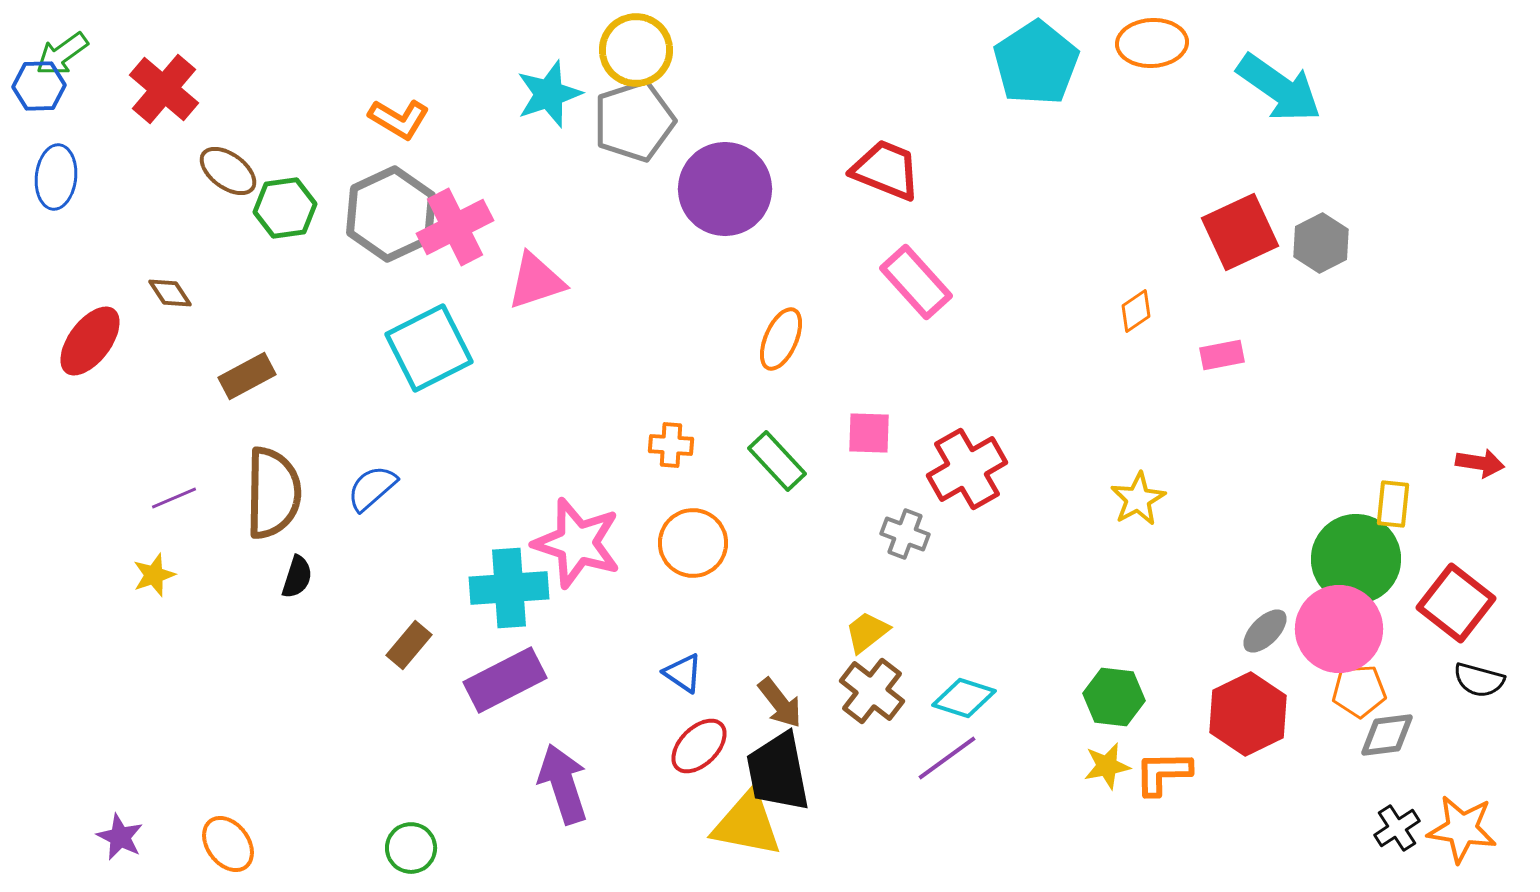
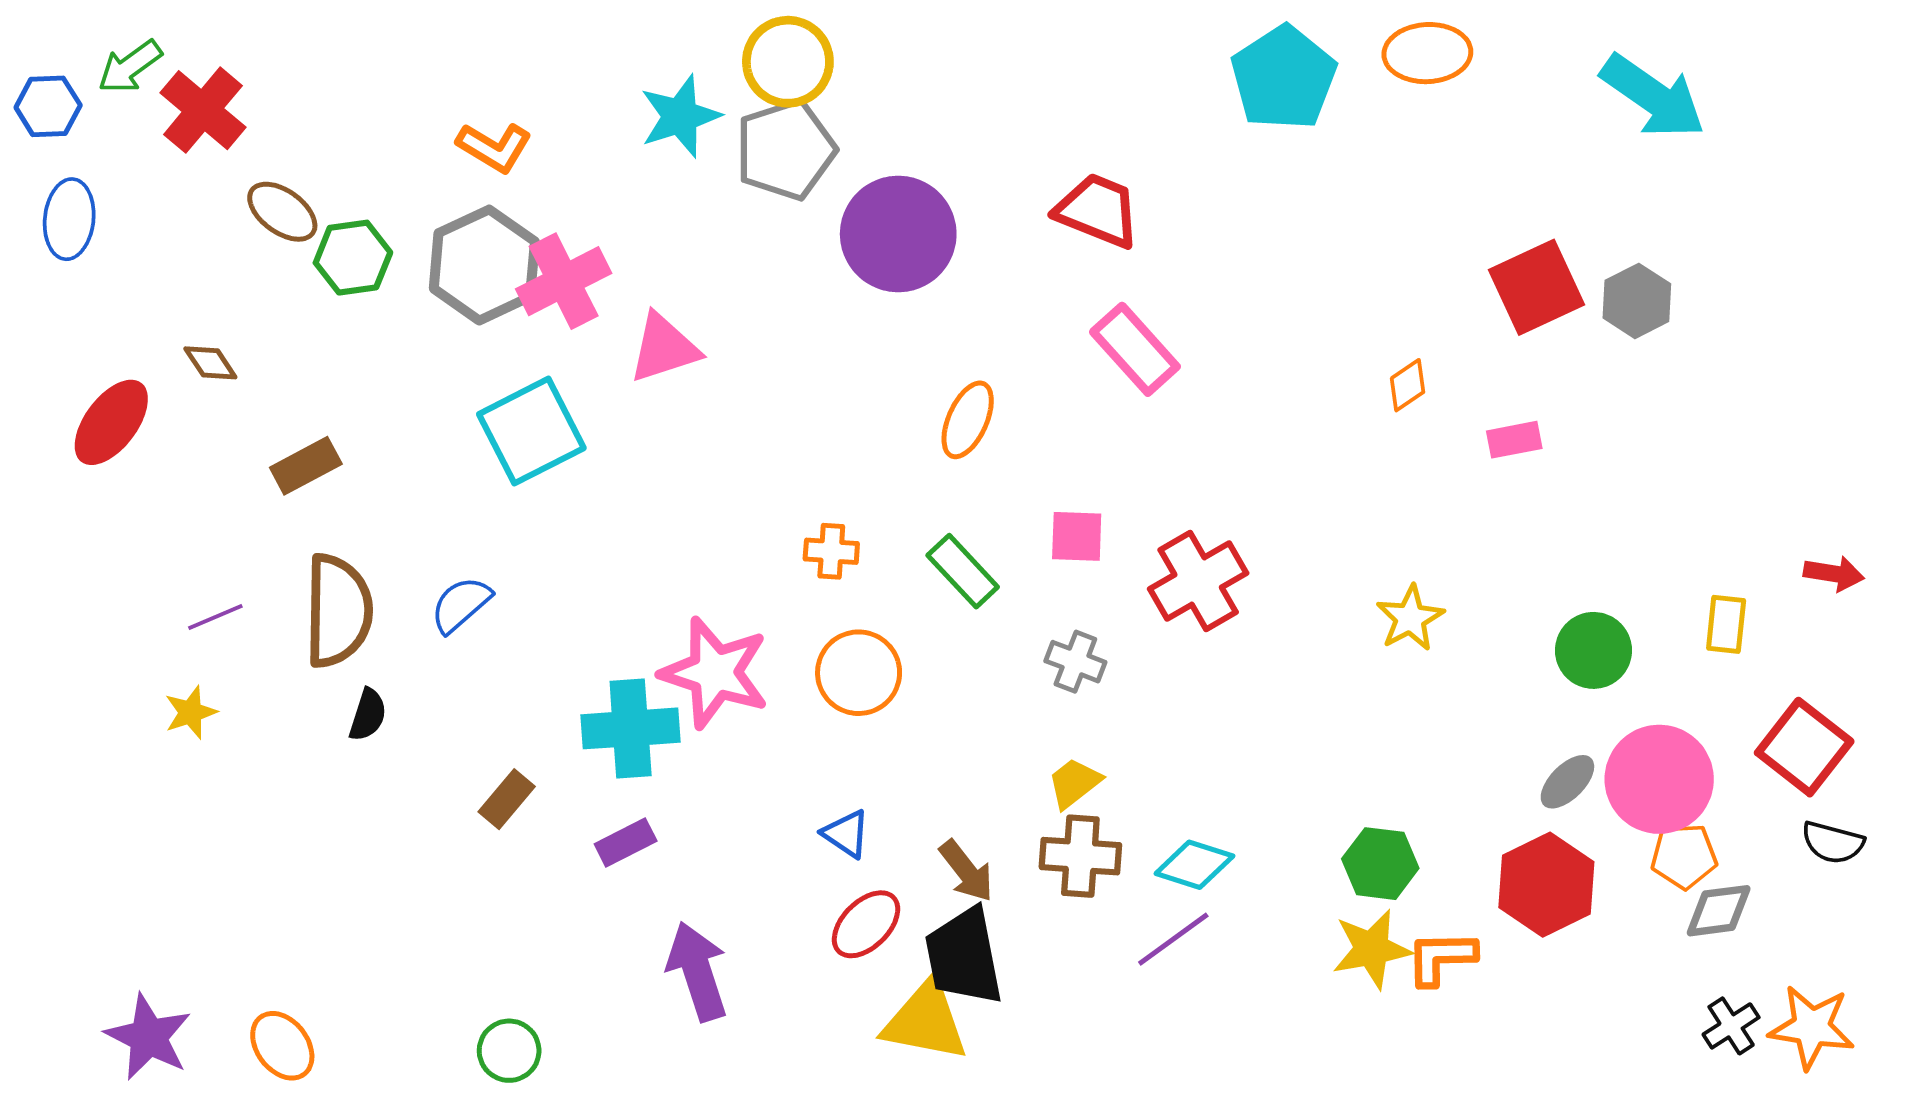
green arrow: (62, 54) -> (130, 67), moved
cyan arrow: (1279, 88) -> (1653, 96), moved
gray cross: (905, 534) -> (1075, 662), moved
green circle: (1356, 559) -> (1593, 650), moved, size x0.7
purple rectangle: (505, 680) -> (626, 842), size x0.6
brown cross: (872, 691) -> (1080, 856), turned -34
yellow star: (1107, 766) -> (1372, 949), size x1.4
purple star: (120, 837) -> (148, 1037), size x1.5

